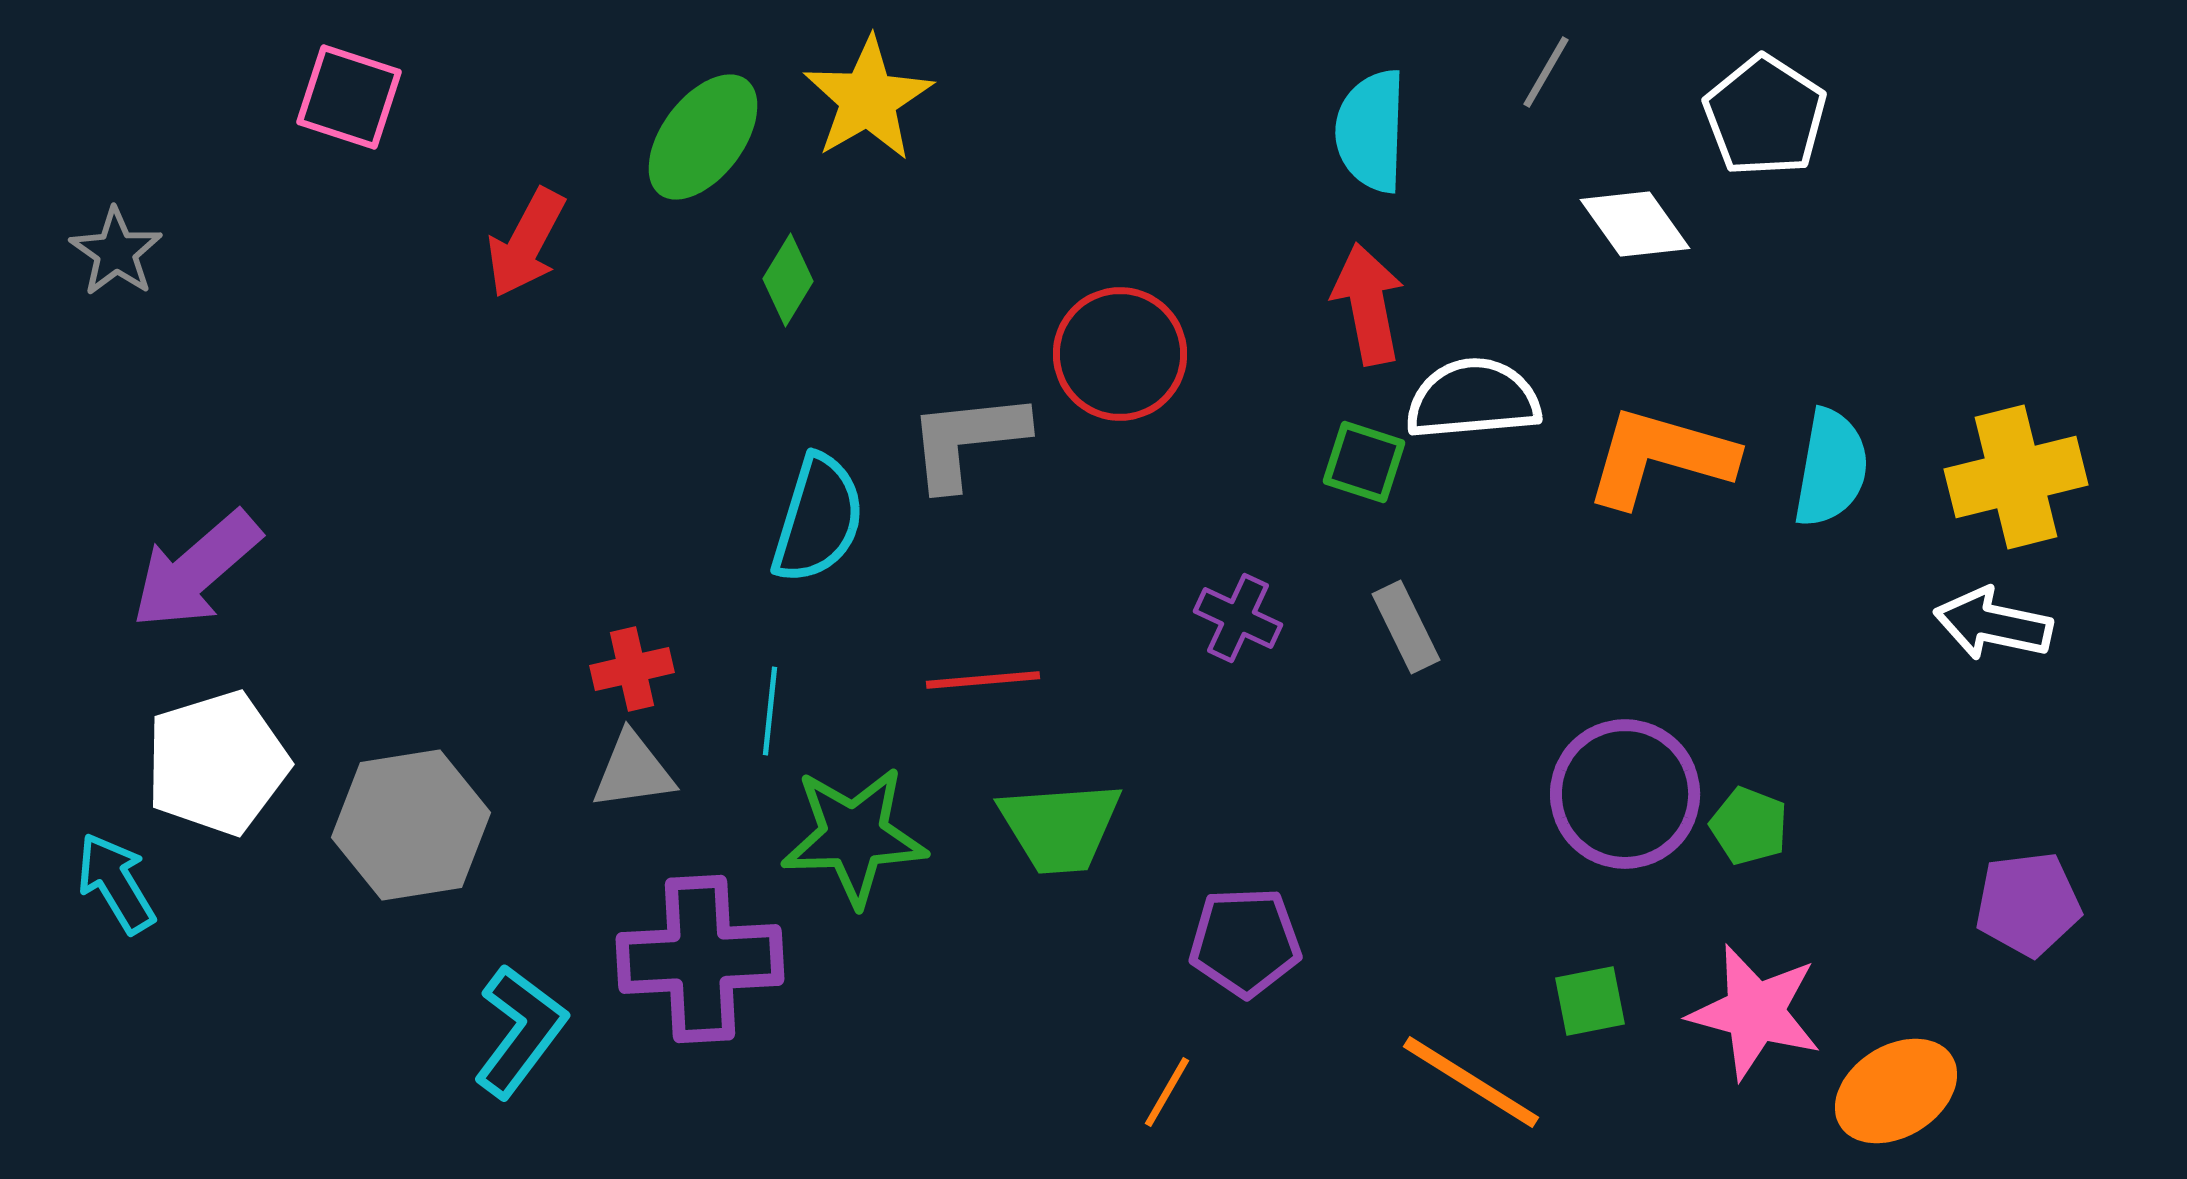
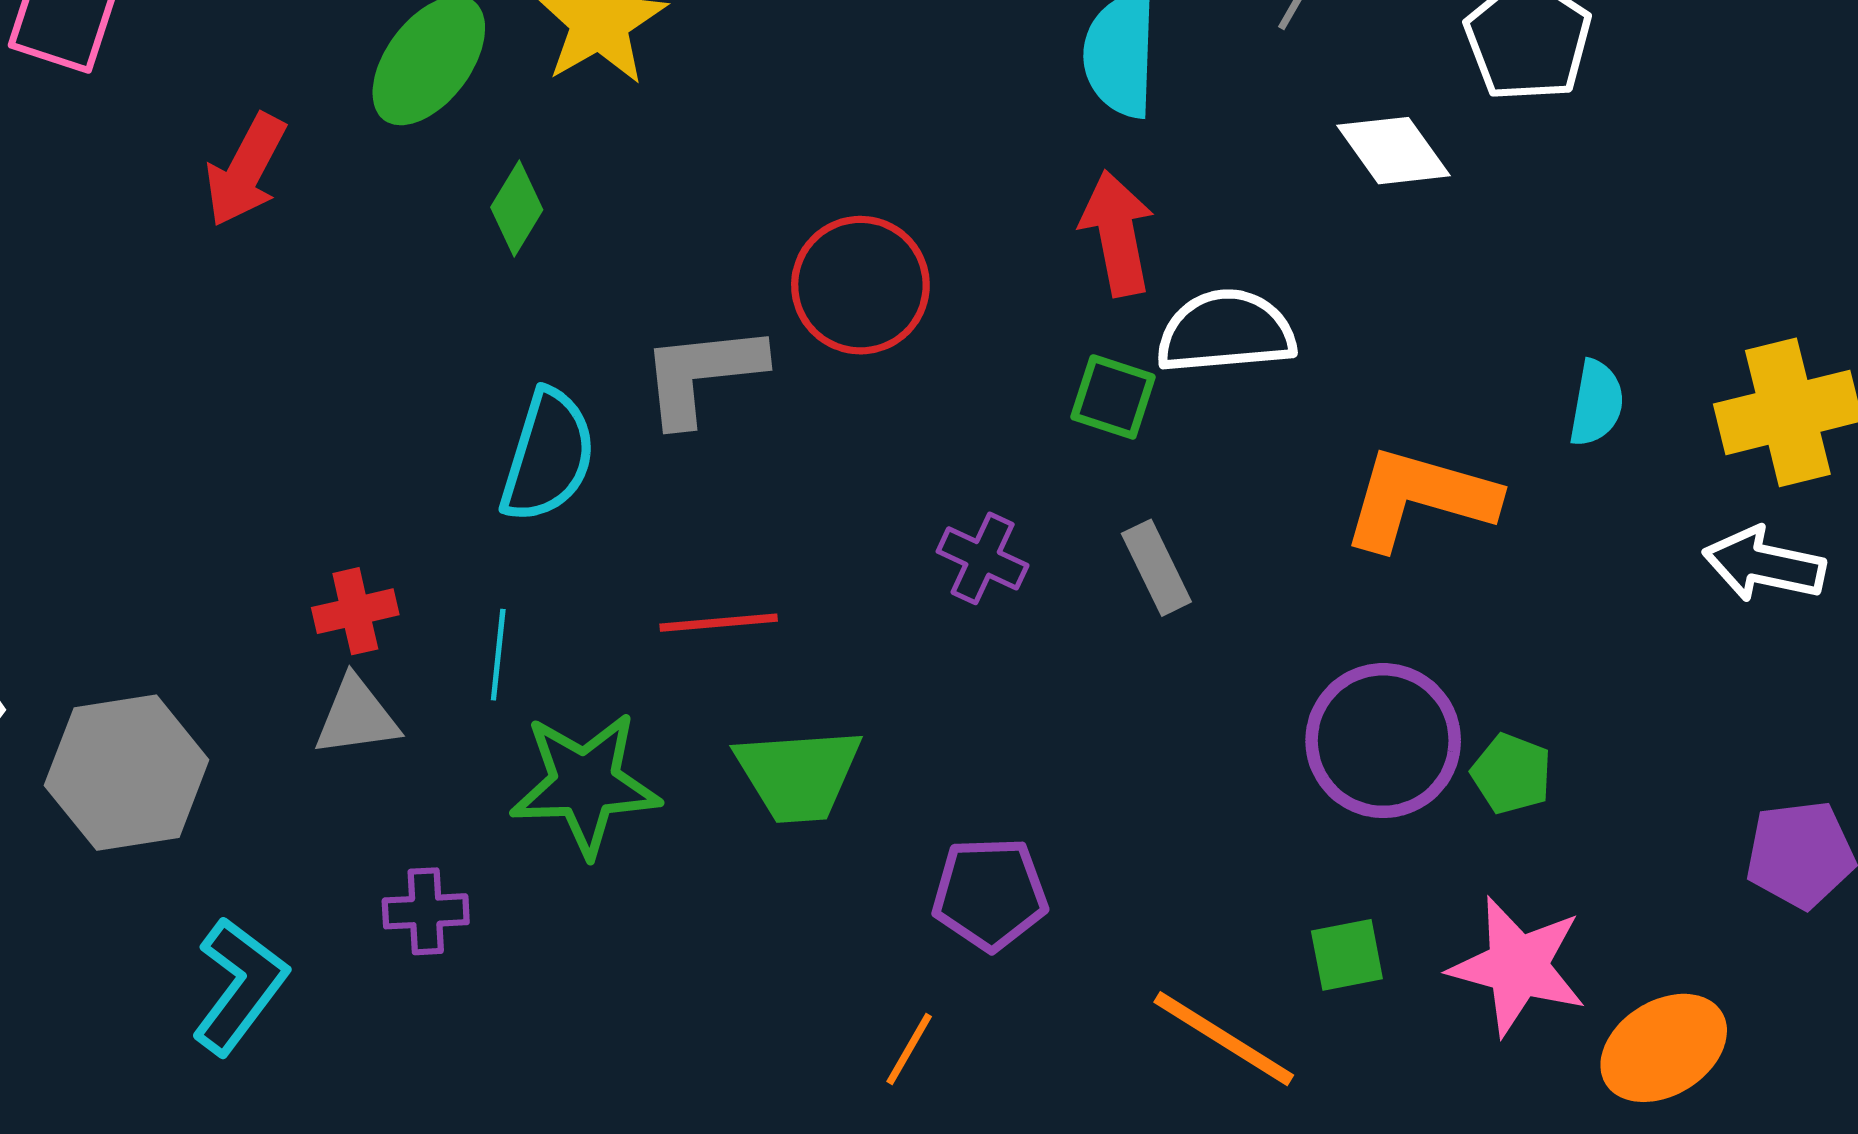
orange L-shape: (1660, 457) -> (1419, 498), moved
cyan semicircle: (1831, 468) -> (1596, 403), size x0.7
purple cross: (700, 959) -> (426, 911), size x0.5

